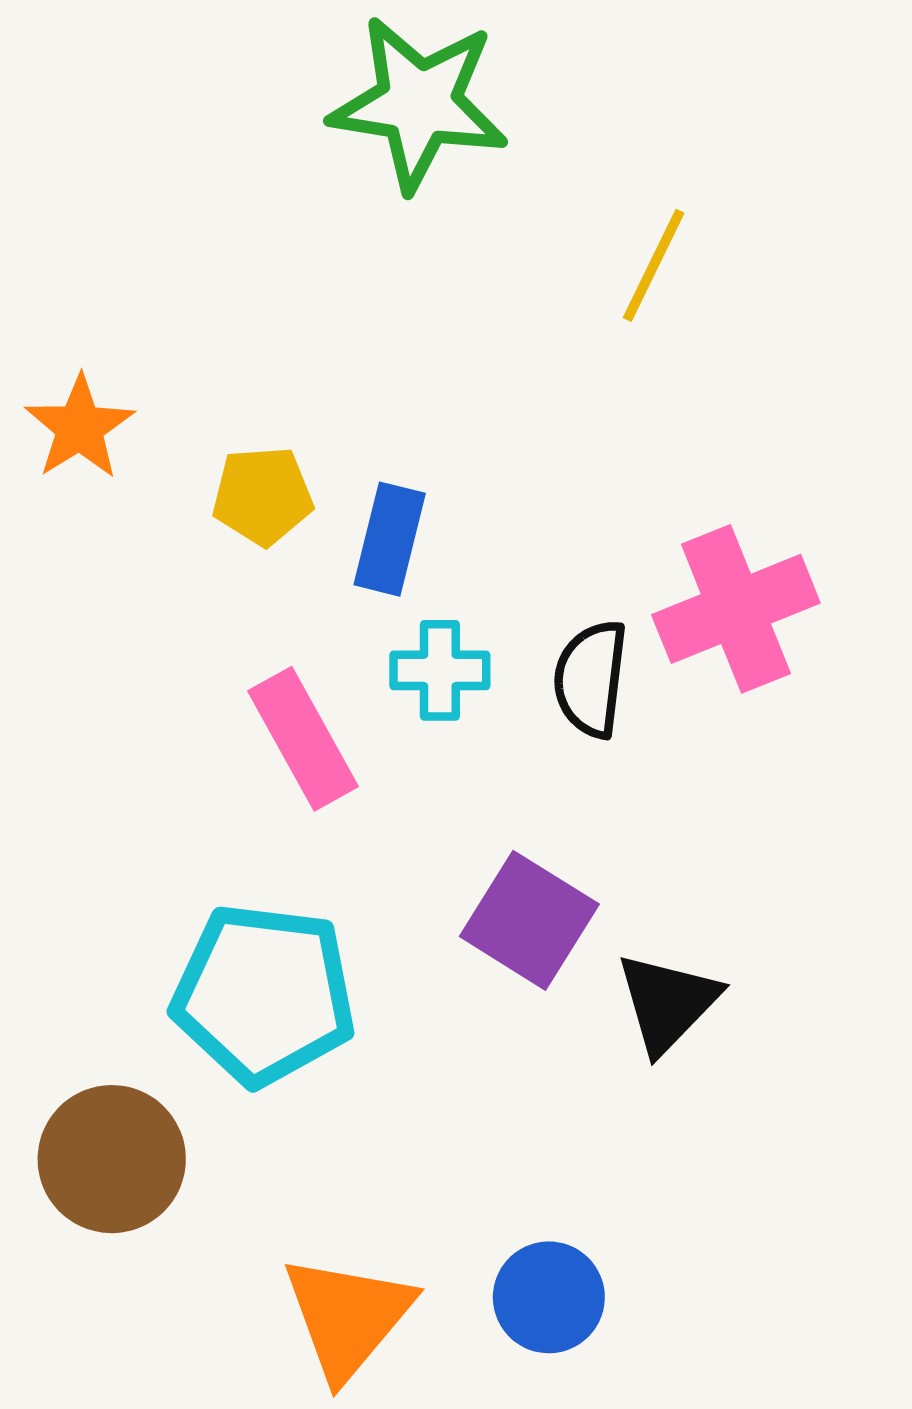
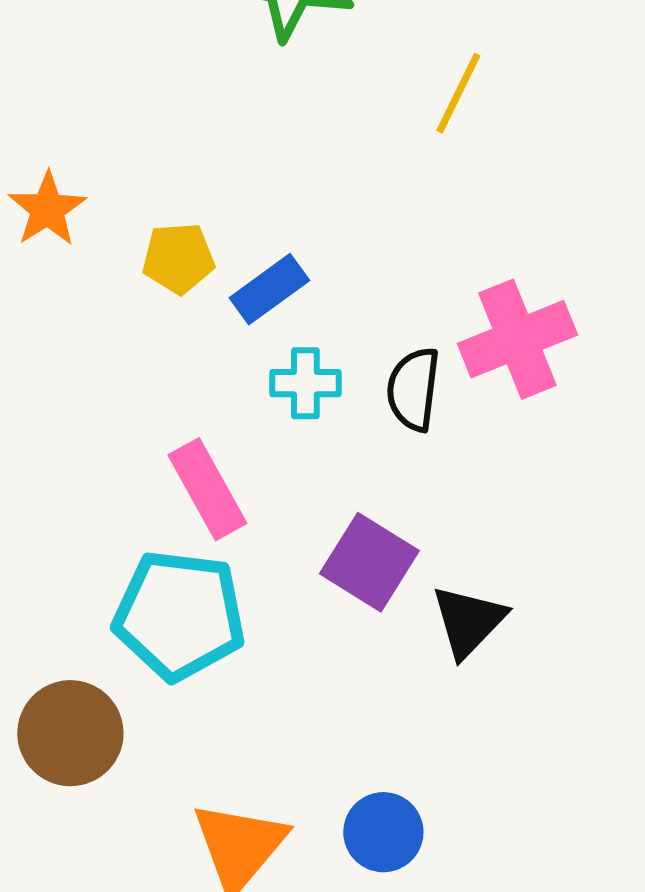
blue rectangle: (390, 539) -> (269, 289), turned 40
pink rectangle: (303, 739) -> (207, 489), moved

